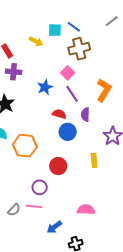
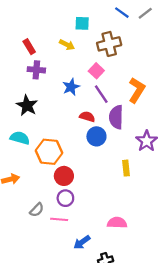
blue line: (74, 27) -> (122, 13), moved
yellow arrow: (36, 41) -> (67, 45), moved
purple semicircle: (85, 115) -> (116, 117), size x1.5
red circle: (58, 166) -> (64, 176), moved
gray semicircle: (14, 210) -> (37, 210), moved

